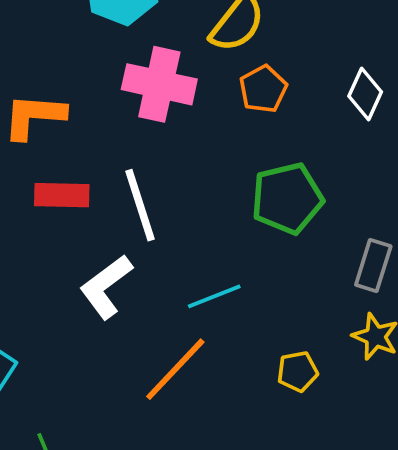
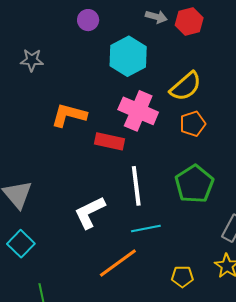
red rectangle: (62, 195) -> (110, 141), moved
green pentagon: (287, 198) -> (194, 184), turned -30
white line: (140, 205) -> (136, 186), moved

